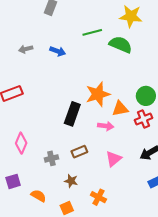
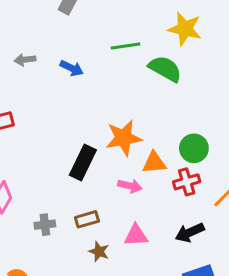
pink triangle: (114, 159) -> (136, 235), turned 30
brown star: (71, 181) -> (99, 251), moved

